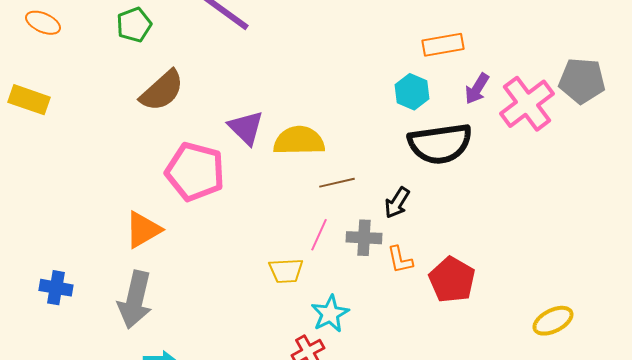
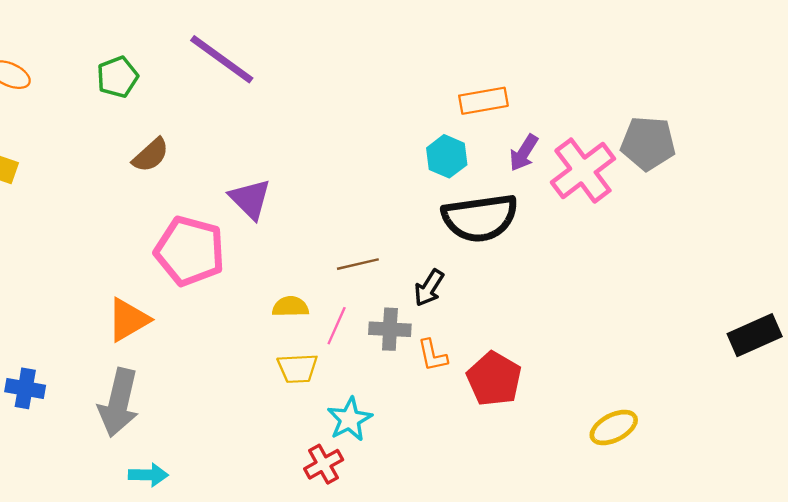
brown semicircle: (162, 91) -> (151, 155), size x0.7
yellow semicircle: (299, 141) -> (290, 307), moved, size x0.6

